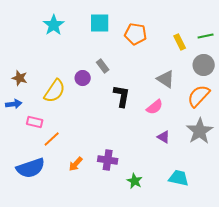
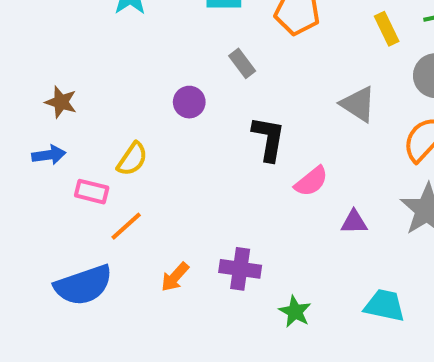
gray rectangle: (103, 66) -> (242, 63), moved
yellow semicircle: (55, 91) -> (132, 159), moved, size x0.7
pink semicircle: (155, 107) -> (311, 181), moved
purple triangle: (164, 137) -> (354, 222), turned -32

